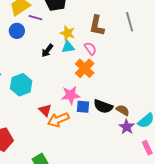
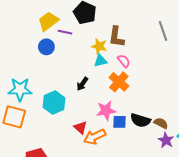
brown L-shape: (97, 26) -> (116, 37), moved
black arrow: (47, 50) -> (82, 84), moved

